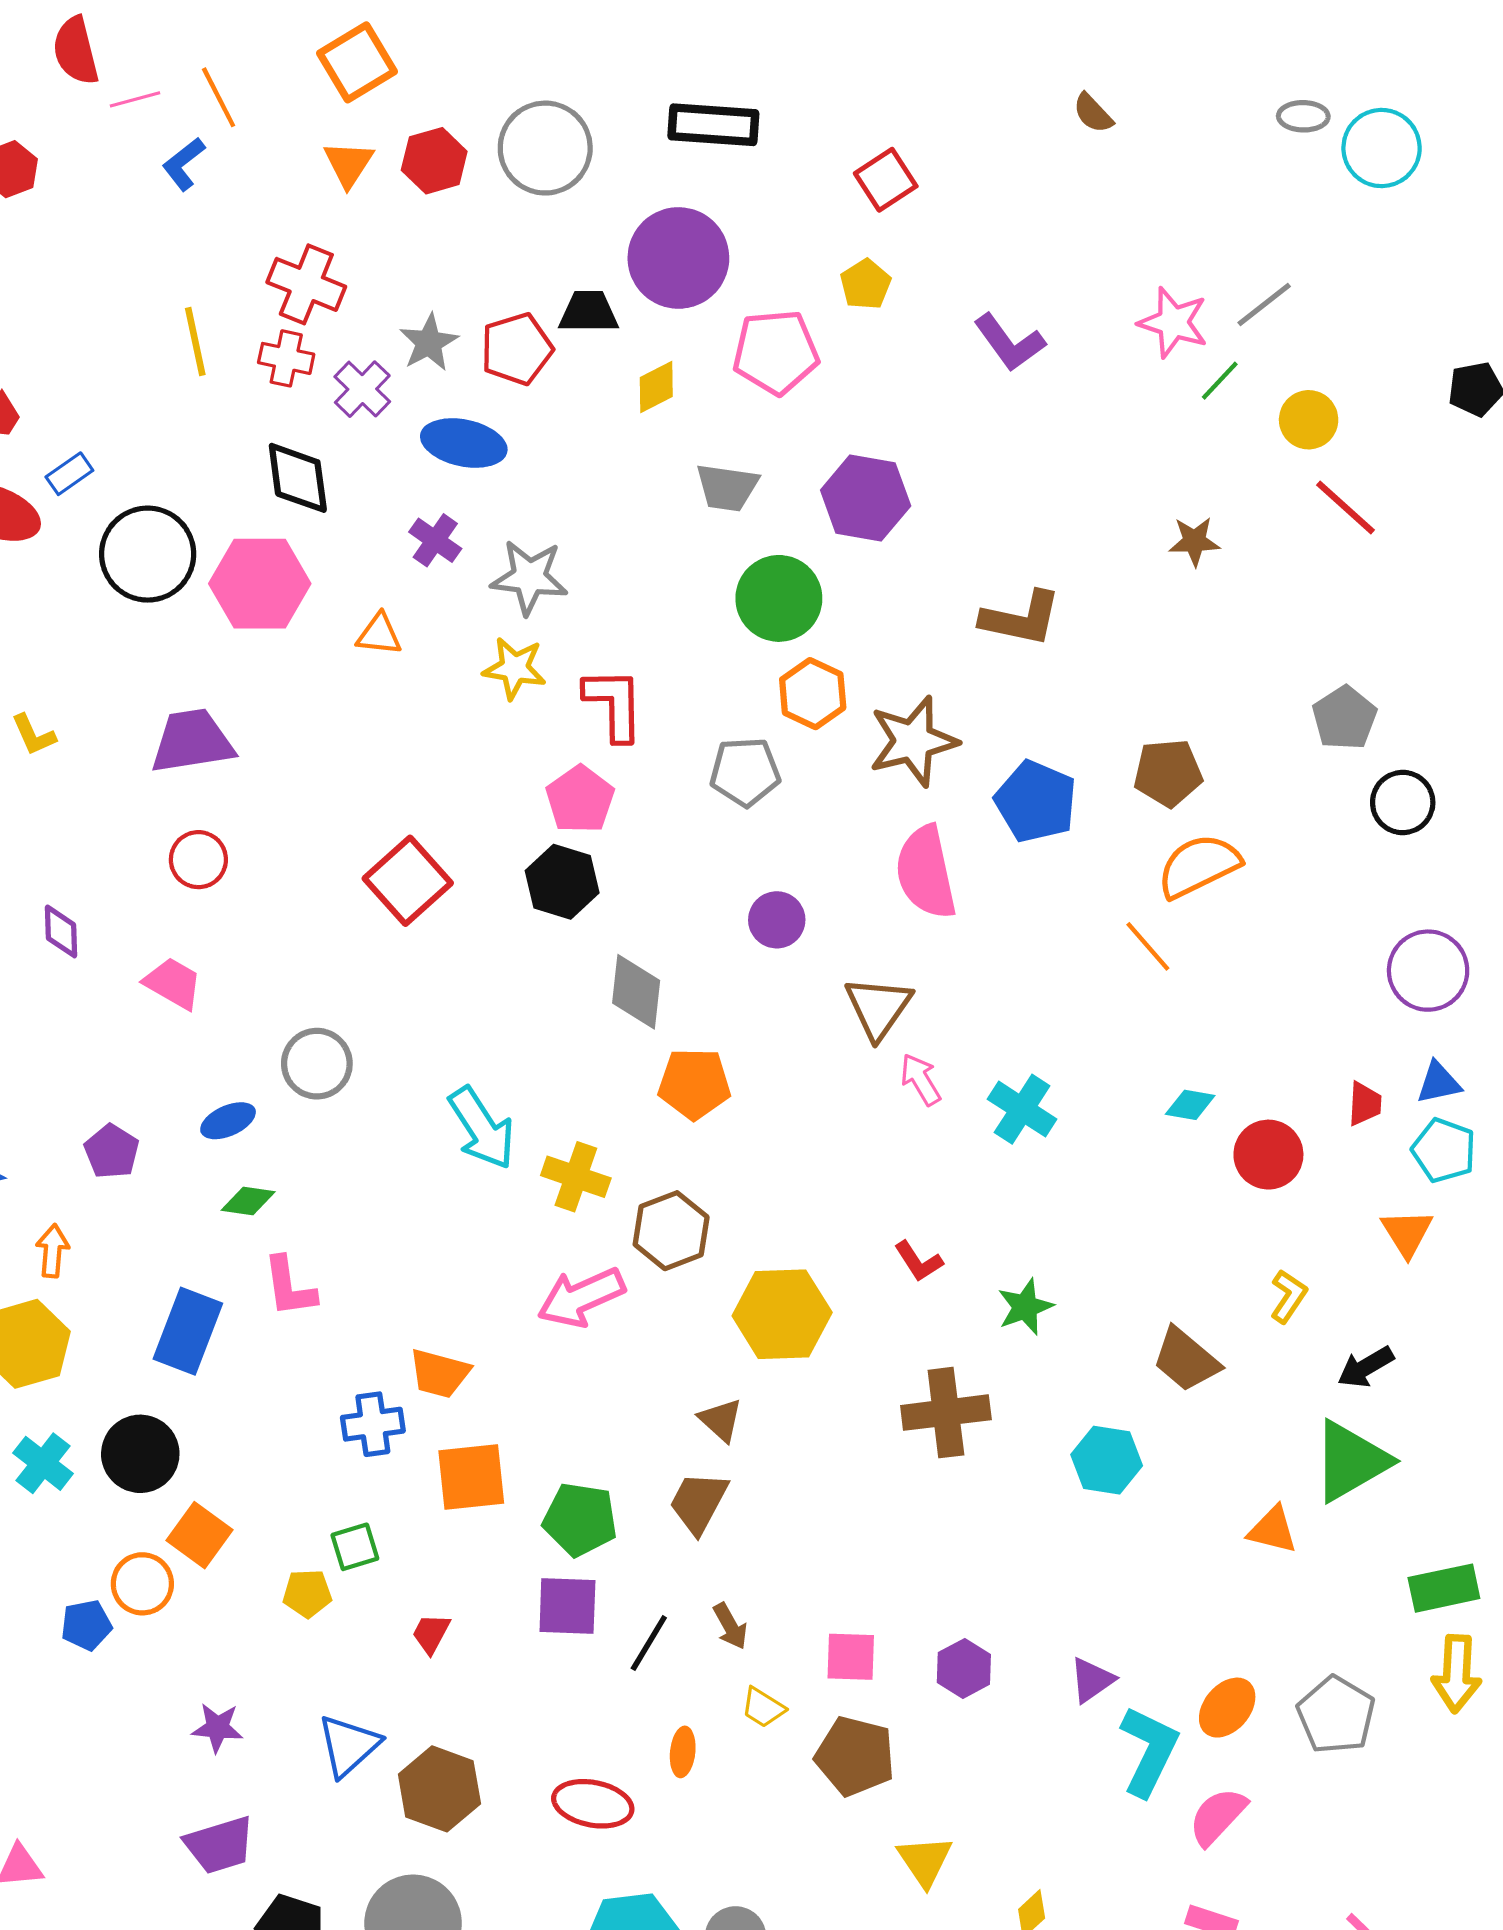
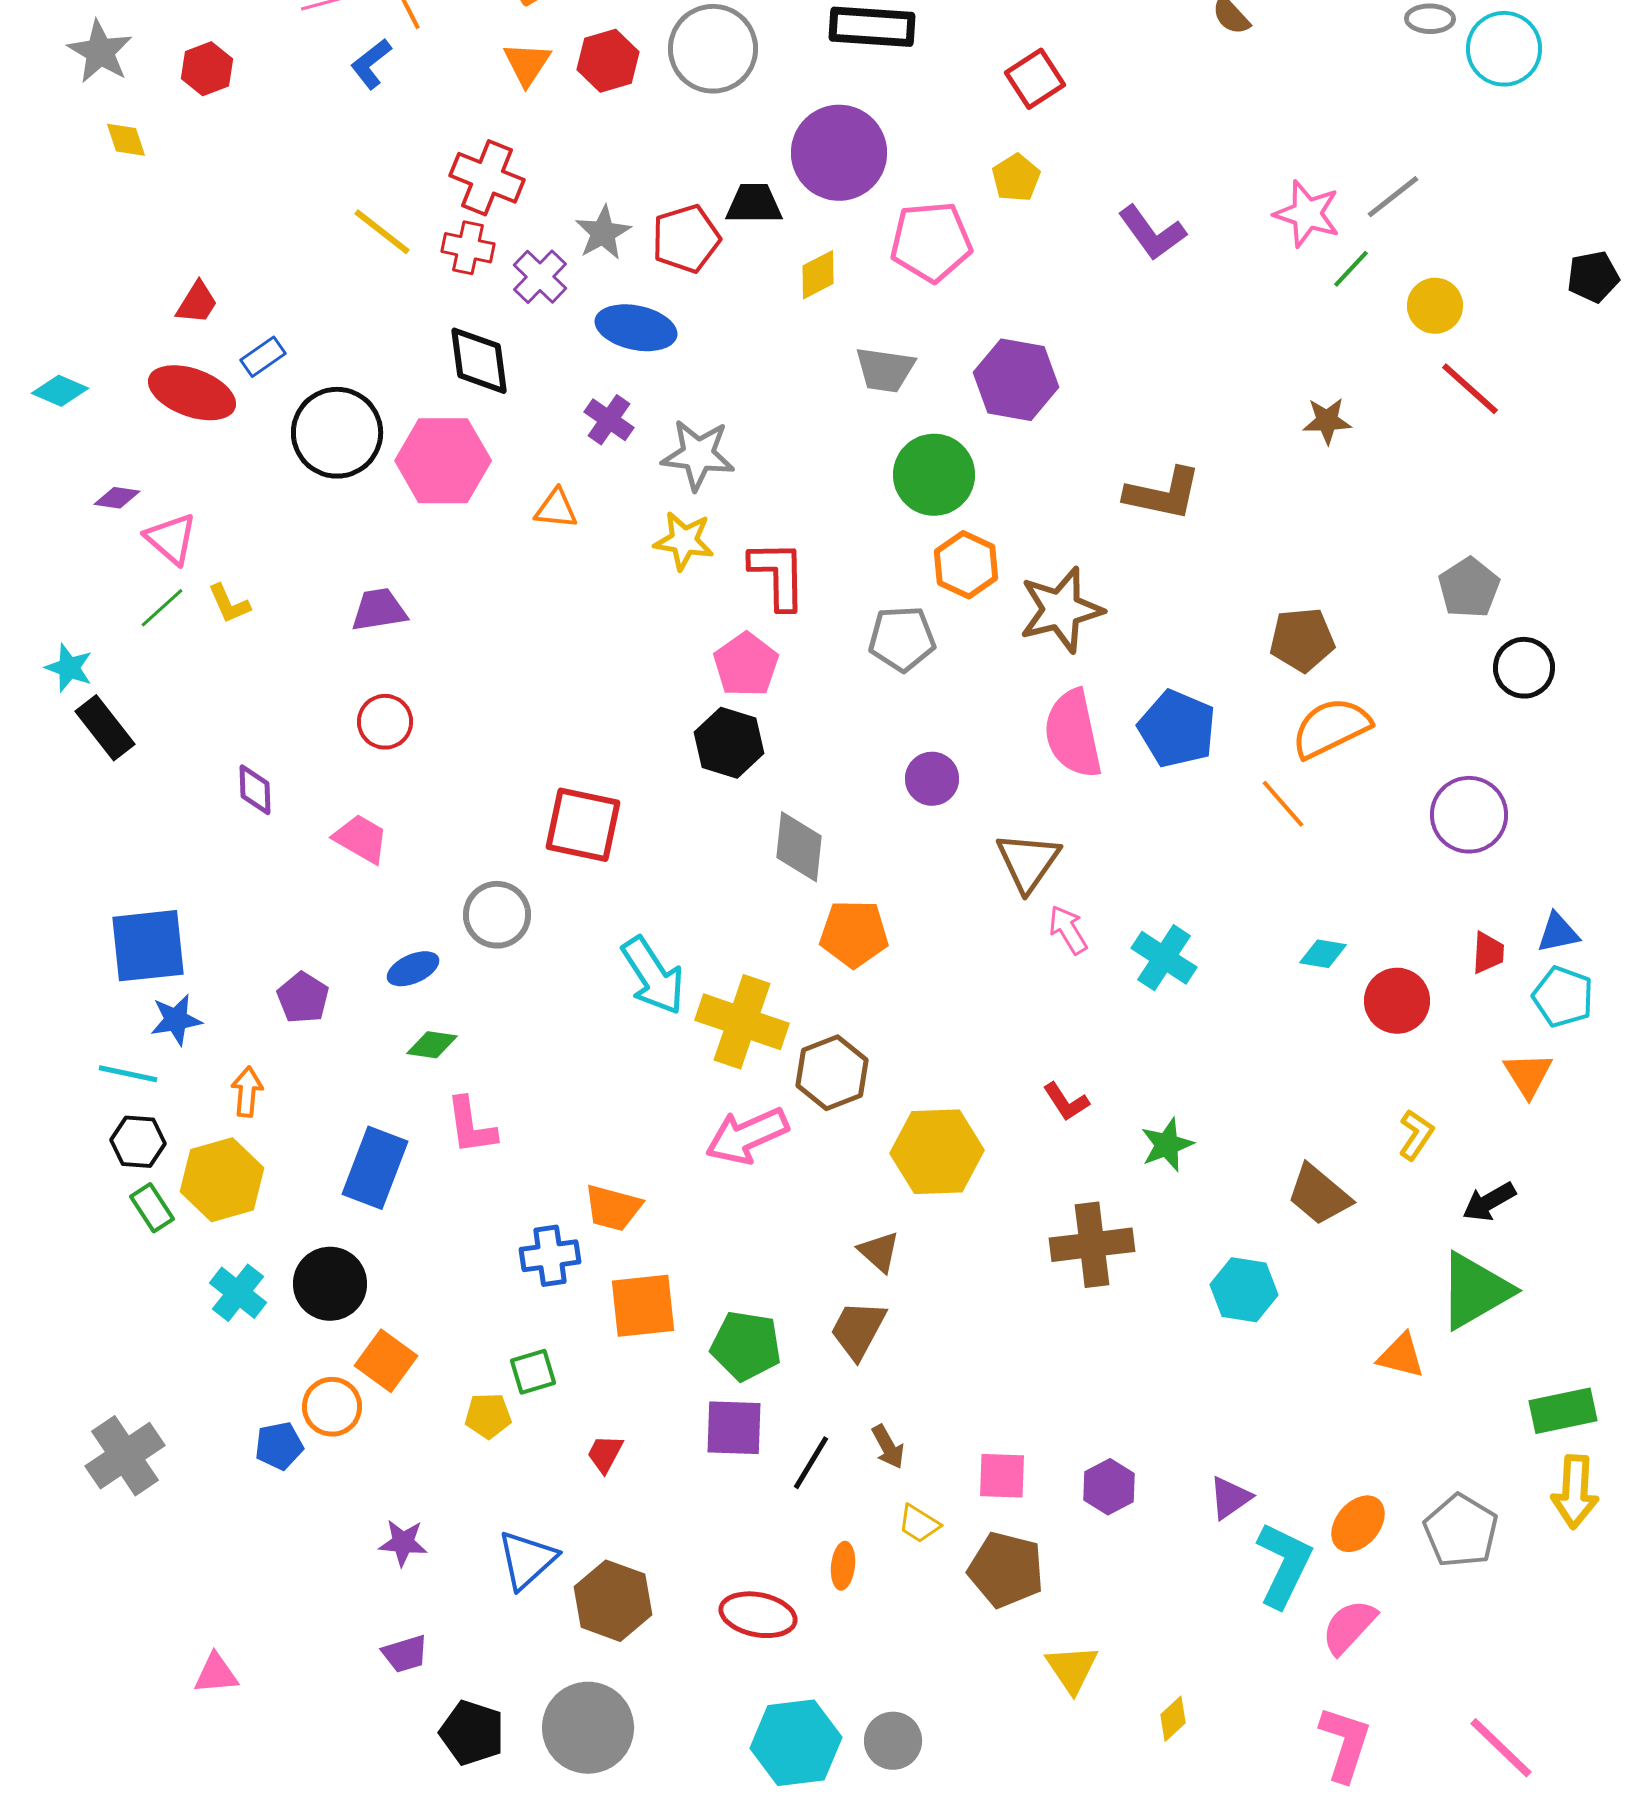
yellow line: (195, 342) -> (382, 232), turned -40
purple trapezoid: (192, 741) -> (379, 610), size x0.7
blue pentagon: (1036, 801) -> (1177, 729), moved
red square: (408, 881) -> (583, 825), moved, turned -36
purple circle: (1428, 971) -> (1469, 815), moved
yellow cross: (576, 1177) -> (742, 1022), size x1.4
purple trapezoid: (220, 1845) -> (405, 1654), size x0.7

